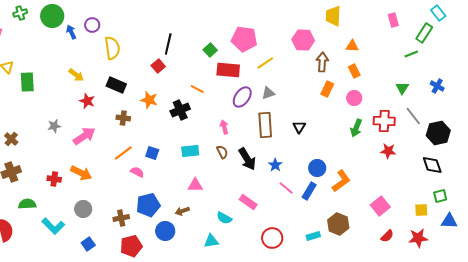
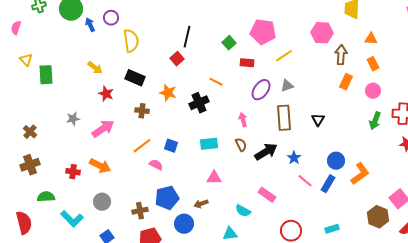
red rectangle: (228, 70) -> (247, 63), size x0.6
black arrow: (247, 159) -> (266, 152), turned -90
brown hexagon: (338, 224) -> (378, 217), moved

